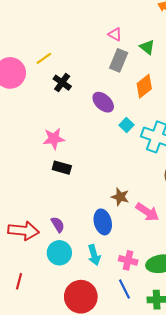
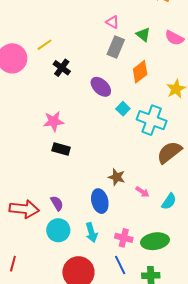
pink arrow: (147, 212) -> (142, 192), size x0.6
red line: (19, 281) -> (13, 264), moved

